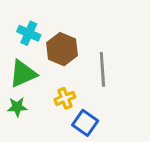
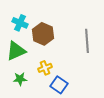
gray line: (102, 69) -> (87, 41), moved
green star: (17, 107) -> (20, 79), moved

